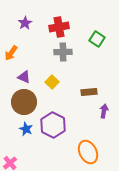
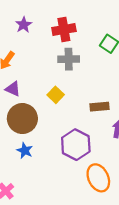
purple triangle: (24, 77) -> (13, 89), moved
purple hexagon: (53, 125) -> (76, 145), moved

